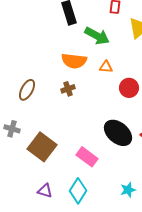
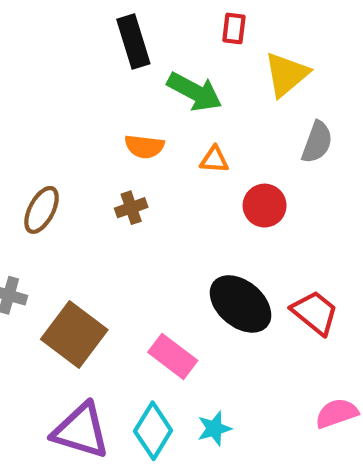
orange semicircle: (74, 61) -> (144, 147), size x0.7
cyan star: (128, 190) -> (214, 429), moved
purple triangle: (45, 191) -> (81, 431), size x1.8

